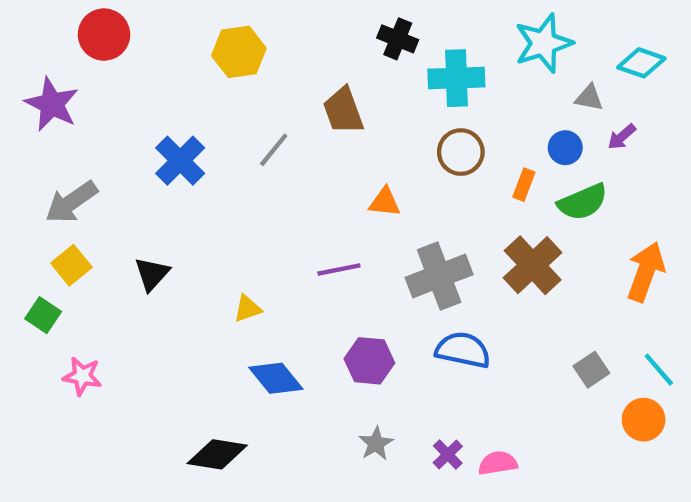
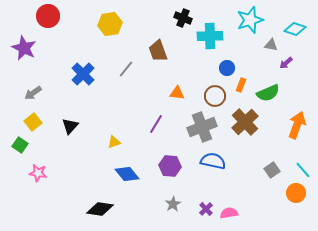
blue circle: (565, 148) -> (227, 68), moved
brown circle: (461, 152) -> (215, 96), moved
gray arrow: (71, 202) -> (33, 93), size x0.7
purple line: (339, 269) -> (156, 124), turned -48

